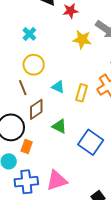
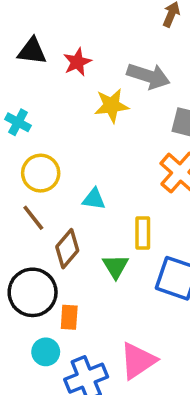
yellow rectangle: (82, 93) -> (143, 233), moved
green triangle: (59, 126) -> (115, 266), turned 49

